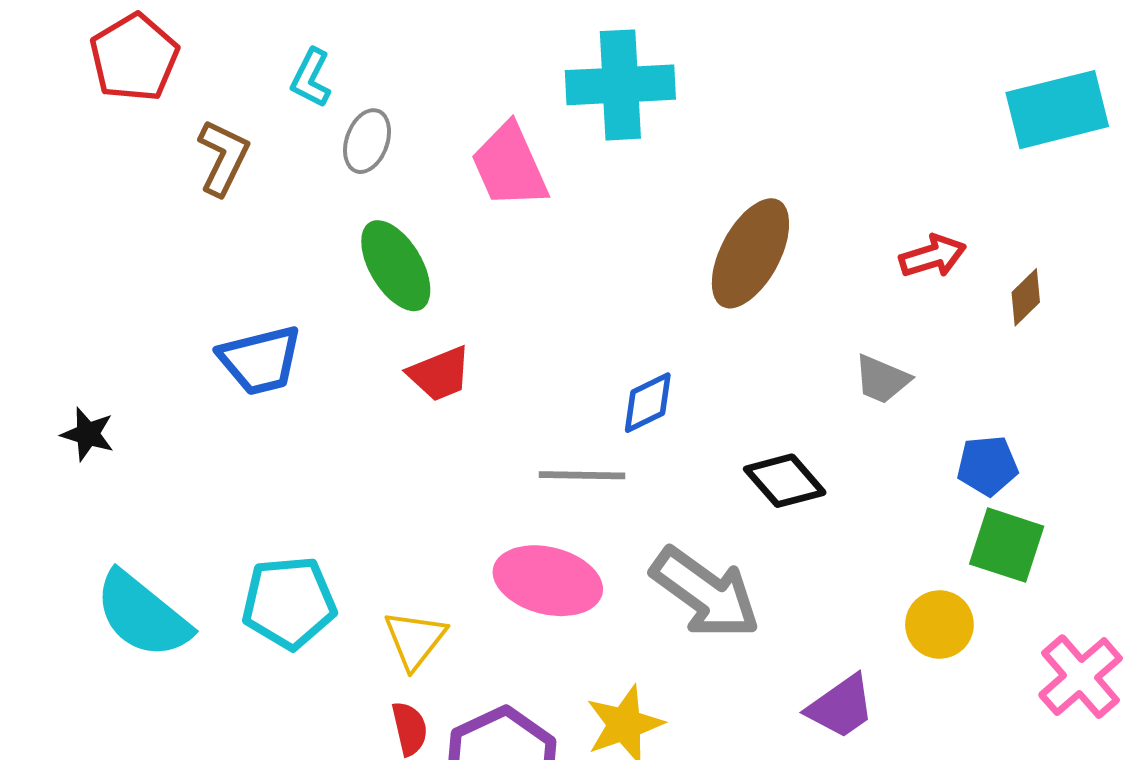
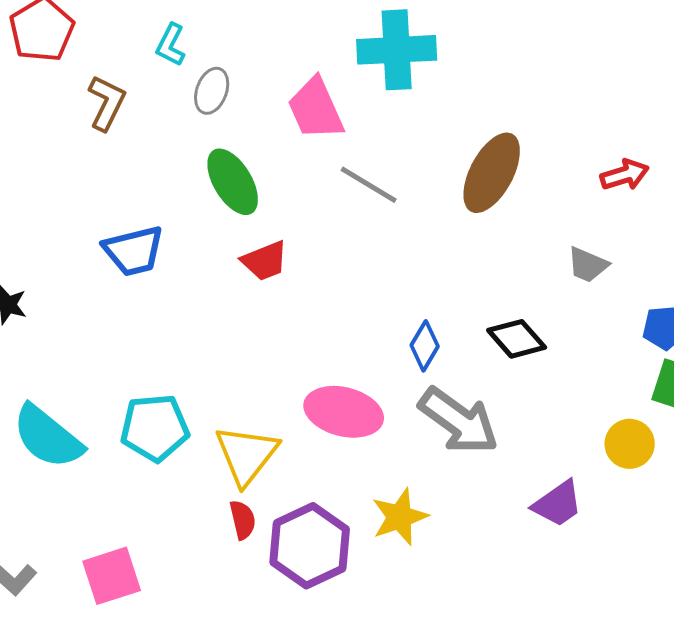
blue diamond: (648, 403) -> (425, 346), moved, turned -33
gray line: (582, 475) -> (369, 185), moved, turned 30
yellow triangle: (415, 640) -> (247, 455), size x1.4

